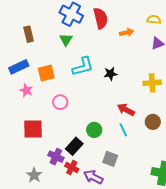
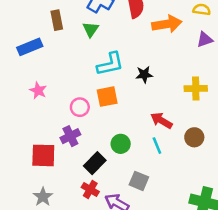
orange arrow: (127, 32) -> (167, 24), size x1.6
brown rectangle: (29, 34) -> (57, 20), moved
blue rectangle: (19, 67) -> (30, 47), moved
orange square: (46, 73) -> (107, 97), moved
red square: (33, 129) -> (43, 155), moved
purple cross: (56, 157) -> (70, 136), moved, turned 35

